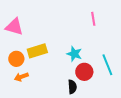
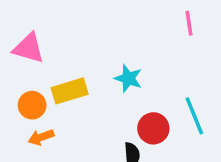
pink line: (93, 19) -> (189, 23), moved
cyan star: (74, 54) -> (128, 78), moved

